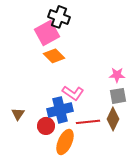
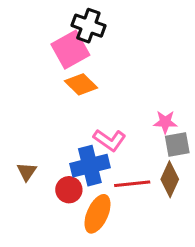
pink star: (117, 75) -> (165, 122), moved

